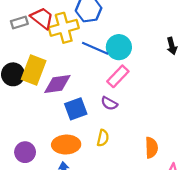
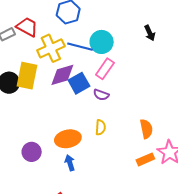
yellow cross: (64, 28) -> (51, 48), moved
purple diamond: (57, 84) -> (62, 75), moved
blue square: (76, 109) -> (79, 83), moved

